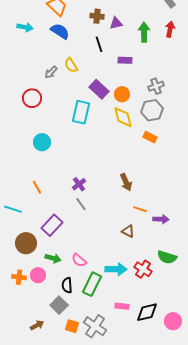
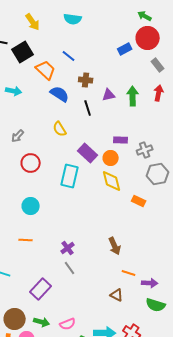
purple triangle: (116, 23) -> (109, 95), moved
blue semicircle: (60, 31) -> (60, 94), moved
purple rectangle: (125, 60) -> (121, 140), moved
gray arrow: (51, 72) -> (18, 136), moved
red circle: (32, 98) -> (31, 163), moved
gray hexagon: (152, 110) -> (158, 174), moved
orange line: (37, 187) -> (26, 240), moved, turned -56
brown circle: (26, 243) -> (15, 319), moved
green semicircle: (167, 257) -> (156, 305), moved
pink semicircle: (79, 260) -> (68, 324), turned -63

